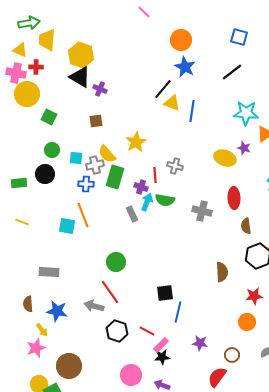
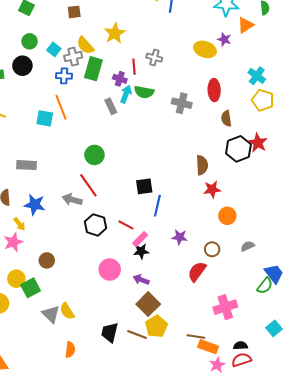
cyan square: (76, 158) -> (54, 49), turned 32
red star: (254, 296) -> (212, 189), moved
brown circle: (69, 366) -> (47, 260), size x0.6

